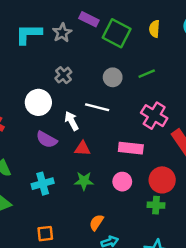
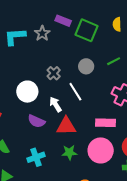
gray cross: (63, 75) -> (54, 73), moved
white line: (97, 107) -> (75, 92), turned 48
red triangle: (82, 149) -> (66, 126), size x1.5
pink circle: (122, 182) -> (101, 150), size x1.6

